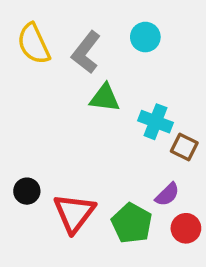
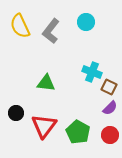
green triangle: (105, 98) -> (46, 83), moved
purple semicircle: (167, 194) -> (110, 108), moved

